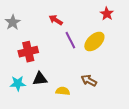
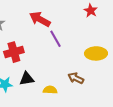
red arrow: (56, 20) -> (40, 19), size x1.5
yellow ellipse: (94, 42) -> (96, 53), moved, turned 45

